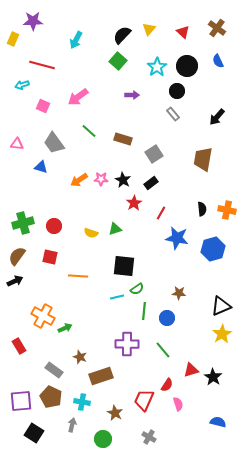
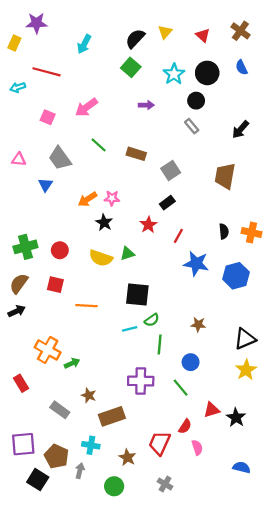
cyan arrow: (22, 85) -> (18, 87), moved
blue triangle: (41, 167) -> (45, 185), turned 48
black star: (123, 180) -> (104, 223), moved
yellow semicircle: (91, 233) -> (101, 258), size x1.5
blue circle: (167, 318) -> (191, 362), moved
brown pentagon: (51, 397) -> (56, 456), moved

